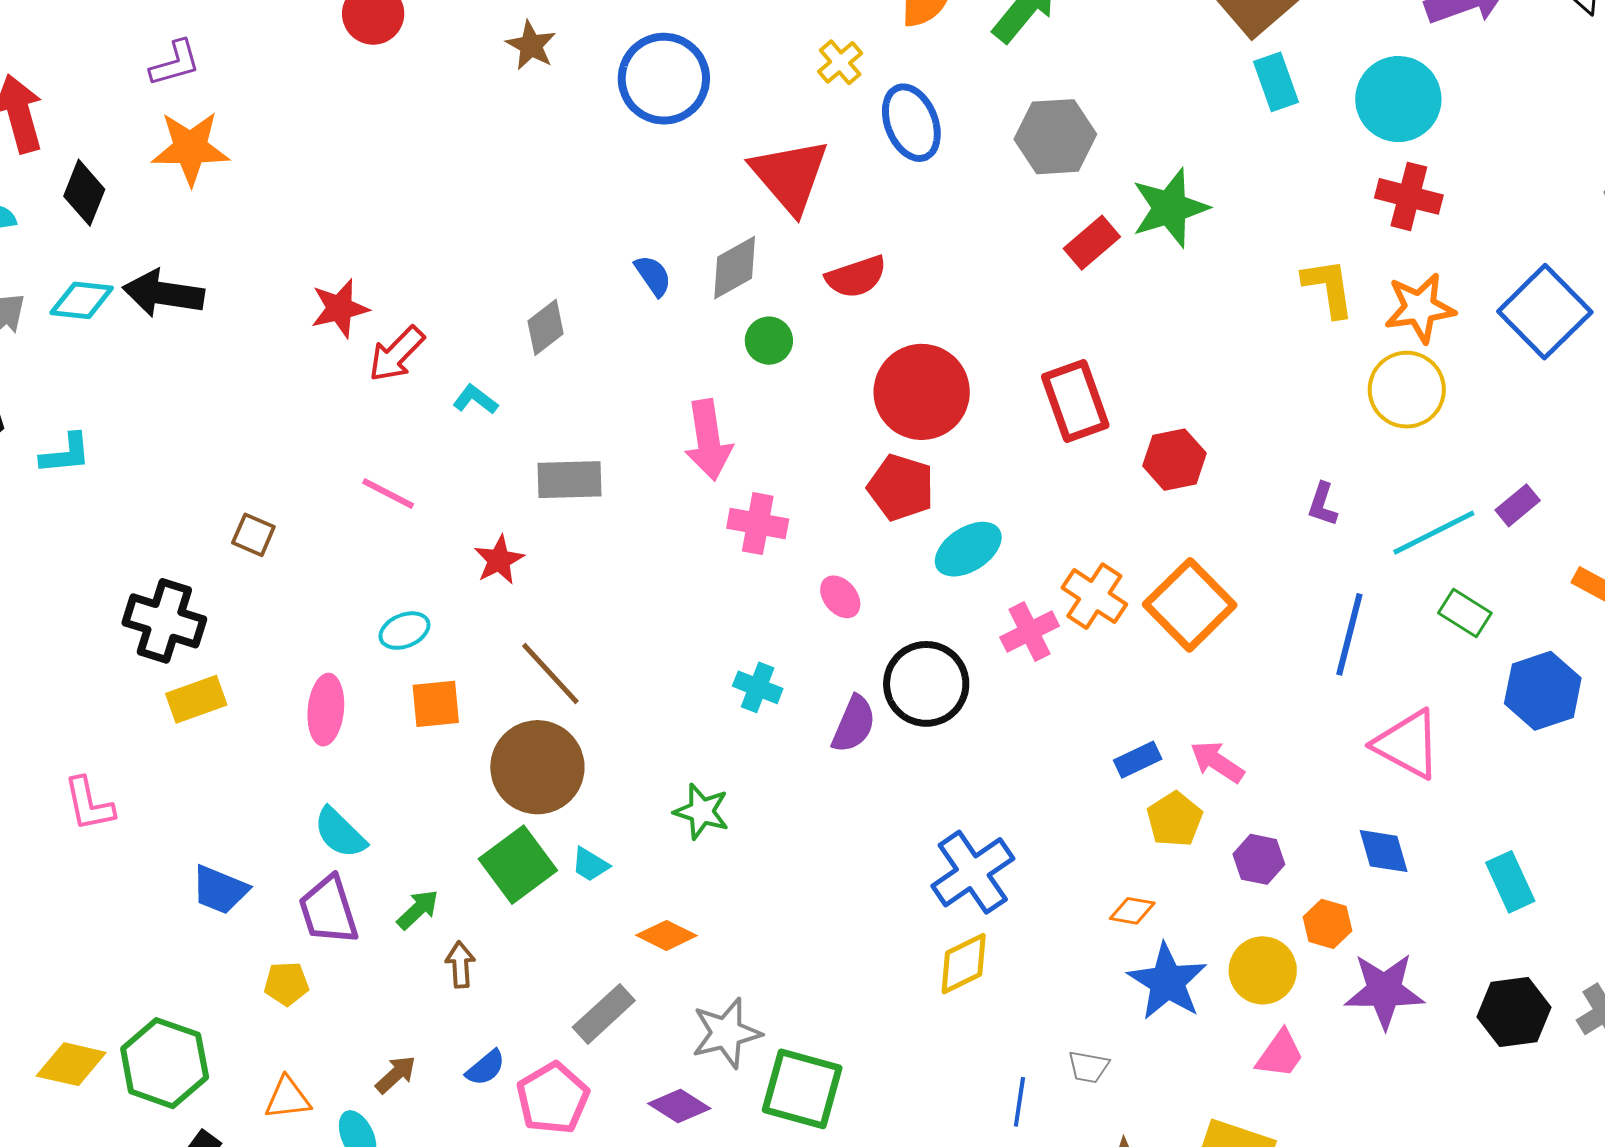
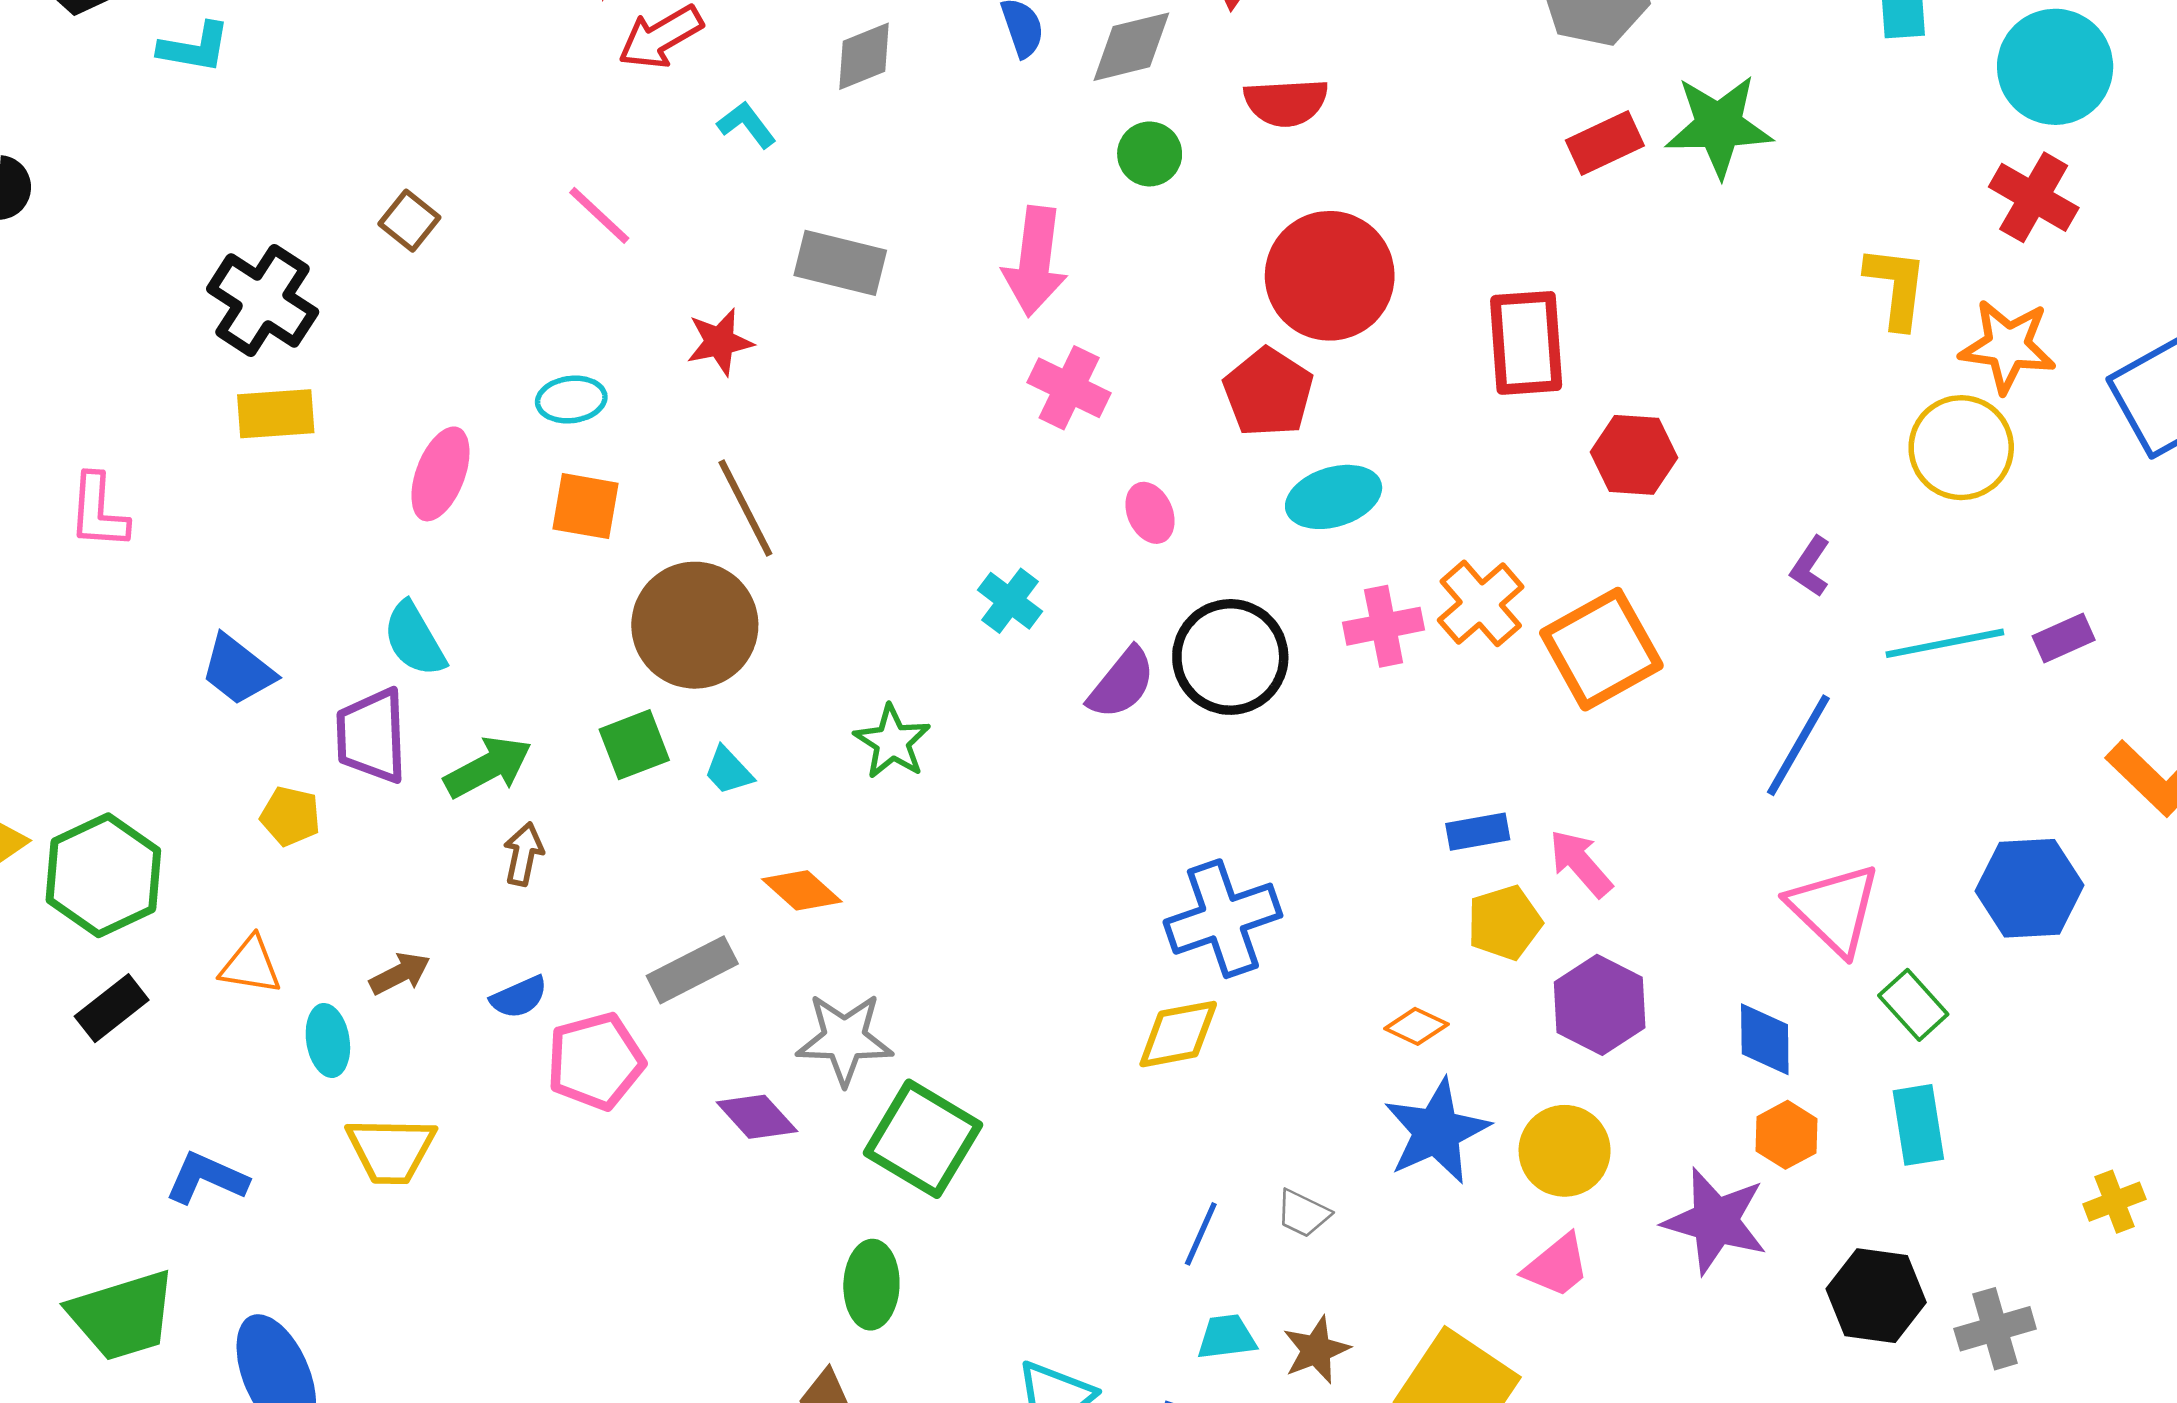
green rectangle: (1465, 613) -> (1913, 1005), moved
purple hexagon: (1259, 859) -> (1600, 1005), size x1.4
green square: (518, 865) -> (634, 745), size x0.7
green arrow: (418, 910) -> (488, 767), size x1.4
orange hexagon: (1328, 924) -> (1786, 1135), moved

